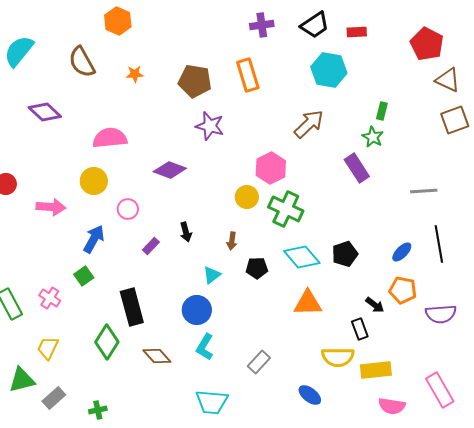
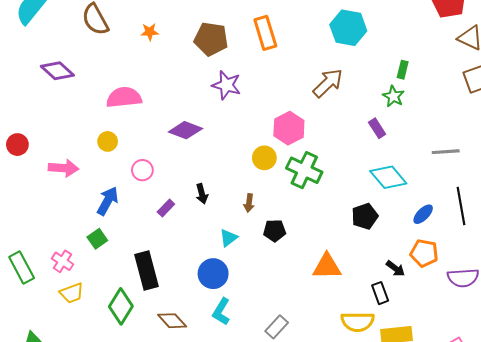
purple rectangle: (357, 168) -> (377, 128), size x0.7
yellow circle: (94, 181) -> (108, 141), size x0.7
cyan diamond: (302, 257) -> (388, 177), moved
yellow trapezoid: (48, 348) -> (72, 293), moved, turned -135

